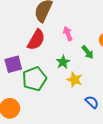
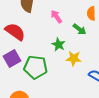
red semicircle: (36, 40) -> (15, 32), moved, turned -70
green pentagon: (34, 79) -> (36, 67), turned -30

